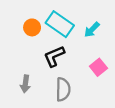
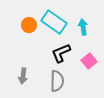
cyan arrow: (92, 30) -> (83, 27), turned 126
black L-shape: (54, 56) -> (61, 53), moved

